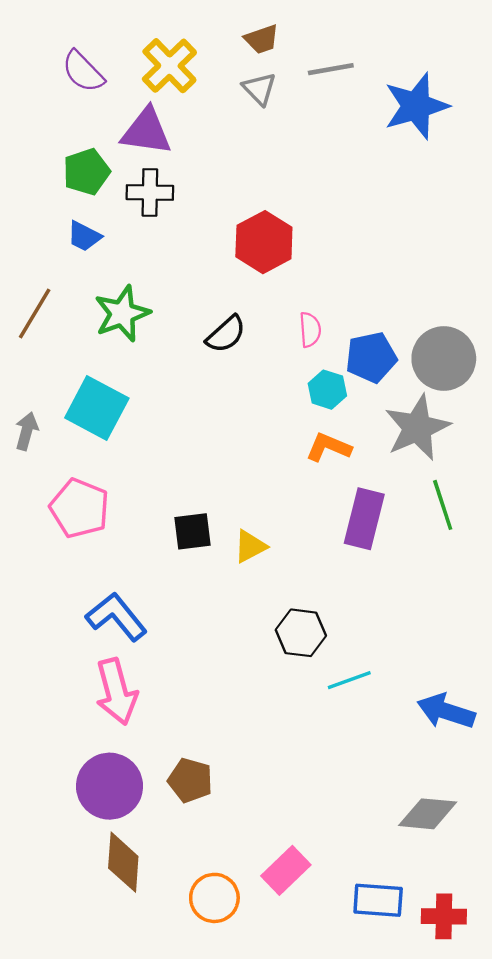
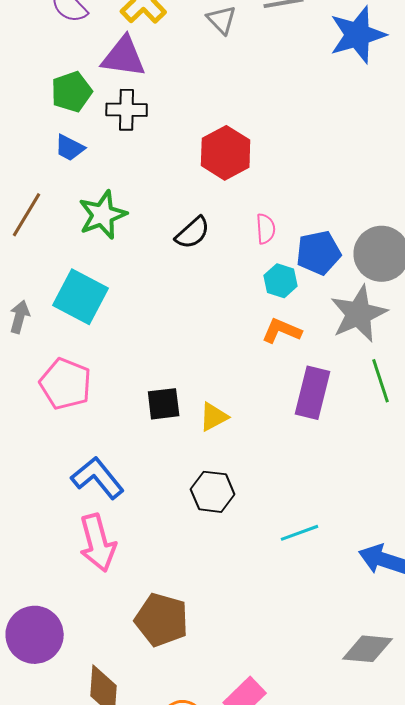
black hexagon: (301, 633) -> (213, 492), moved
brown pentagon: (190, 780) -> (162, 620), size x1.4
purple circle: (110, 786) -> (35, 635), moved

